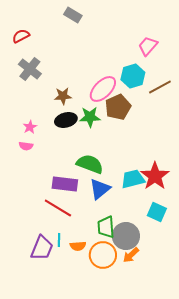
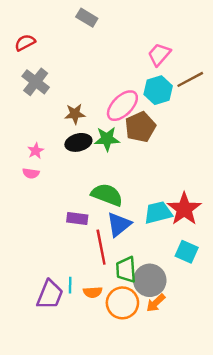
pink trapezoid: (148, 46) -> (159, 54), moved
brown line: (160, 87) -> (190, 79), moved
purple rectangle: (65, 184) -> (77, 219), size x0.7
red line: (58, 208) -> (101, 247), moved, turned 48

